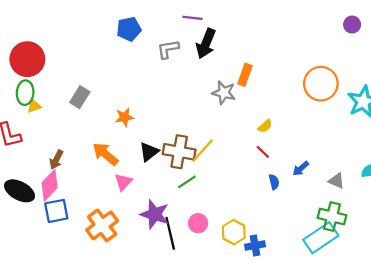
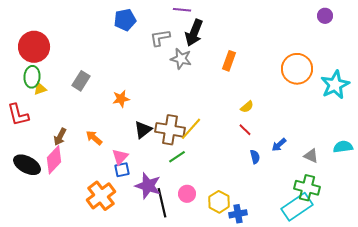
gray star: (224, 93) -> (181, 59), moved
orange arrow: (105, 154) -> (94, 138), moved, size x0.7
blue square: (56, 211) -> (122, 170), moved, size x0.7

